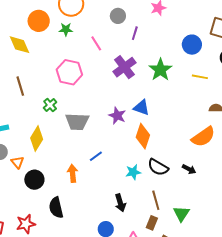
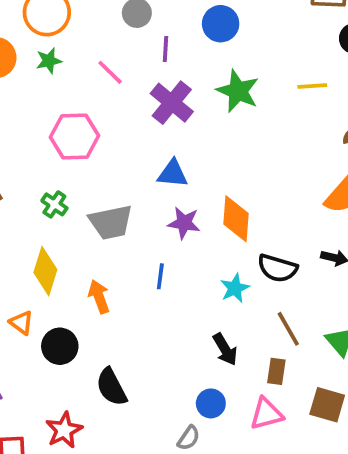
purple line: (135, 33) -> (165, 49), moved
blue circle: (192, 45) -> (221, 24), moved
blue triangle: (141, 108) -> (173, 174), moved
purple star: (117, 116) -> (184, 223), moved
blue line: (96, 156) -> (160, 276), turned -32
orange arrow: (73, 173) -> (99, 297), moved
brown rectangle: (152, 223) -> (276, 371), moved

